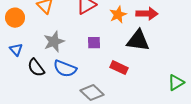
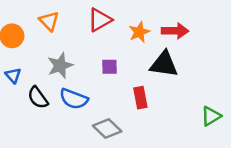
red rectangle: (119, 68) -> (140, 98), turned 54

